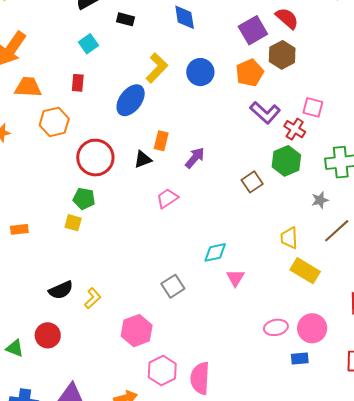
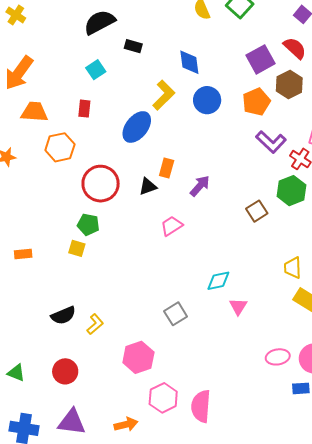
blue diamond: (185, 17) -> (189, 62), moved
red circle: (48, 335) -> (65, 371), moved

